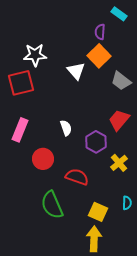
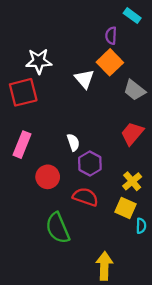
purple hexagon: (96, 142) -> (90, 163), moved
yellow square: (98, 212) -> (125, 208), moved

